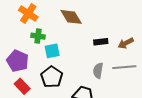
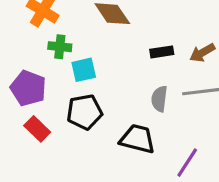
black pentagon: (52, 77) -> (84, 112), turned 30

